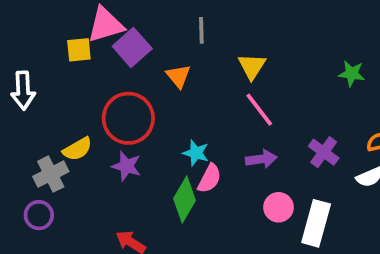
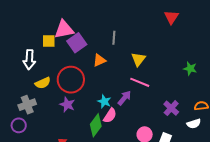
orange triangle: (178, 76) -> (99, 60), turned 40
white arrow: (23, 91) -> (29, 60), moved
pink line: (259, 110) -> (140, 82), turned -36
yellow semicircle: (77, 149) -> (43, 83), moved
purple arrow: (261, 159) -> (124, 98), moved, turned -49

